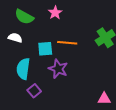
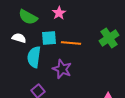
cyan square: (45, 49) -> (49, 38), moved
cyan semicircle: (23, 69) -> (34, 57), moved

